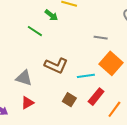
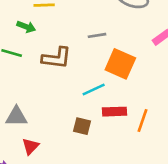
brown L-shape: (56, 65) -> (57, 58), moved
red rectangle: (96, 97) -> (114, 112), turned 66

